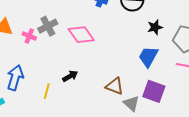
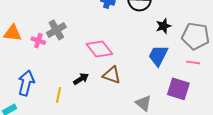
pink diamond: (81, 35) -> (99, 49), moved
brown triangle: (115, 86) -> (112, 75), moved
purple square: (154, 91) -> (178, 89), moved

